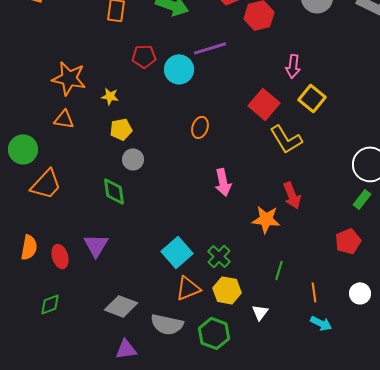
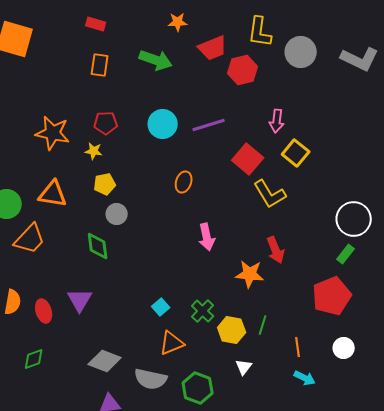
purple line: (210, 48) -> (209, 125), moved
red pentagon: (144, 56) -> (106, 123), moved
orange triangle: (64, 119) -> (53, 194), moved, size x1.4
red pentagon: (348, 241) -> (332, 296), size x1.5
cyan square: (177, 252) -> (161, 307), size x0.6
yellow hexagon: (227, 290) -> (232, 330), moved

